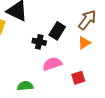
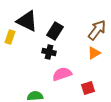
black rectangle: (57, 31) -> (55, 31), moved

